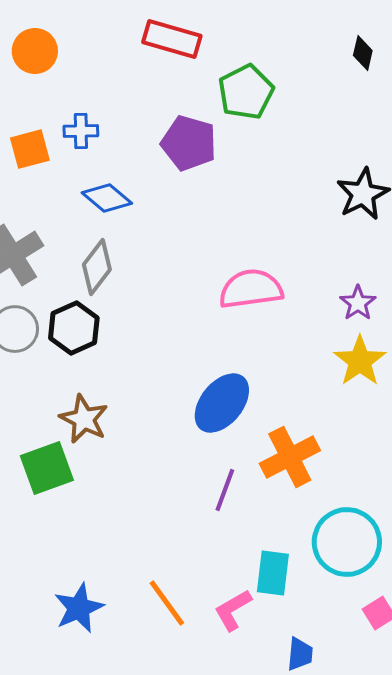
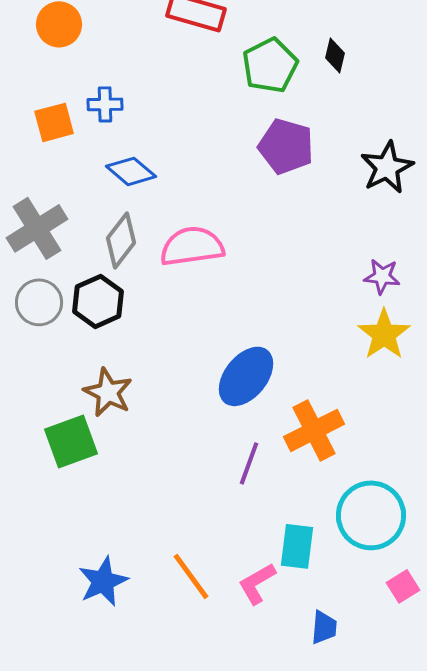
black diamond: (363, 53) -> (335, 55), moved
purple pentagon: (189, 143) -> (286, 146), moved
pink semicircle: (251, 289) -> (192, 246), moved
purple star: (358, 303) -> (382, 276), turned -30

